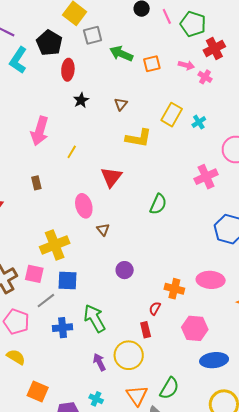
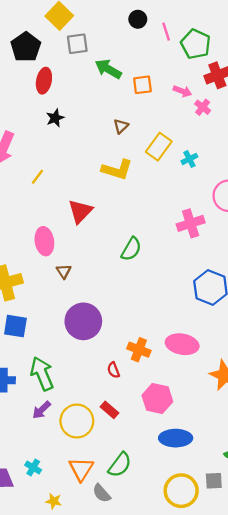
brown triangle: (121, 104) -> (121, 126), moved
purple circle: (125, 270) -> (83, 321), size x1.8
red semicircle: (155, 308) -> (113, 370), turned -56
red rectangle: (146, 330) -> (109, 410), moved, turned -42
purple arrow: (99, 362) -> (42, 410), moved, turned -114

